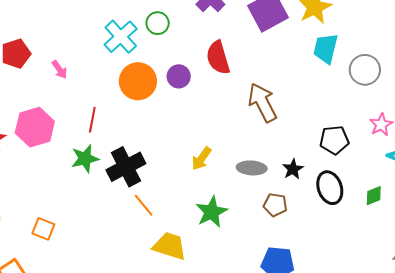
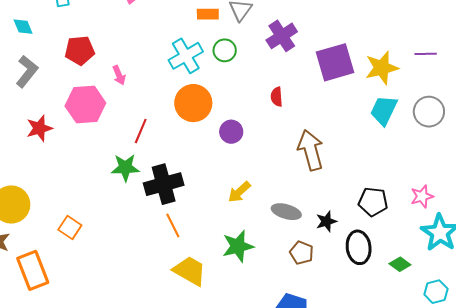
red semicircle: (218, 58) -> (277, 97), size x0.6
gray circle: (365, 70) -> (429, 112), moved
purple circle: (179, 76) -> (231, 132), moved
pink hexagon: (35, 127) -> (85, 104), moved
green diamond: (374, 196) -> (400, 264), turned 45

